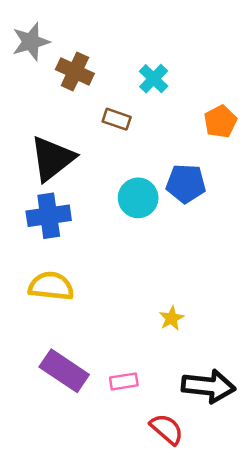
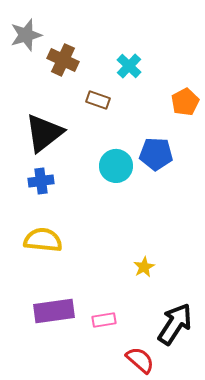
blue cross: (49, 216) -> (41, 181), size x0.7
purple rectangle: (64, 371) -> (54, 311), turned -42
black arrow: (208, 386) -> (175, 324), turned -63

